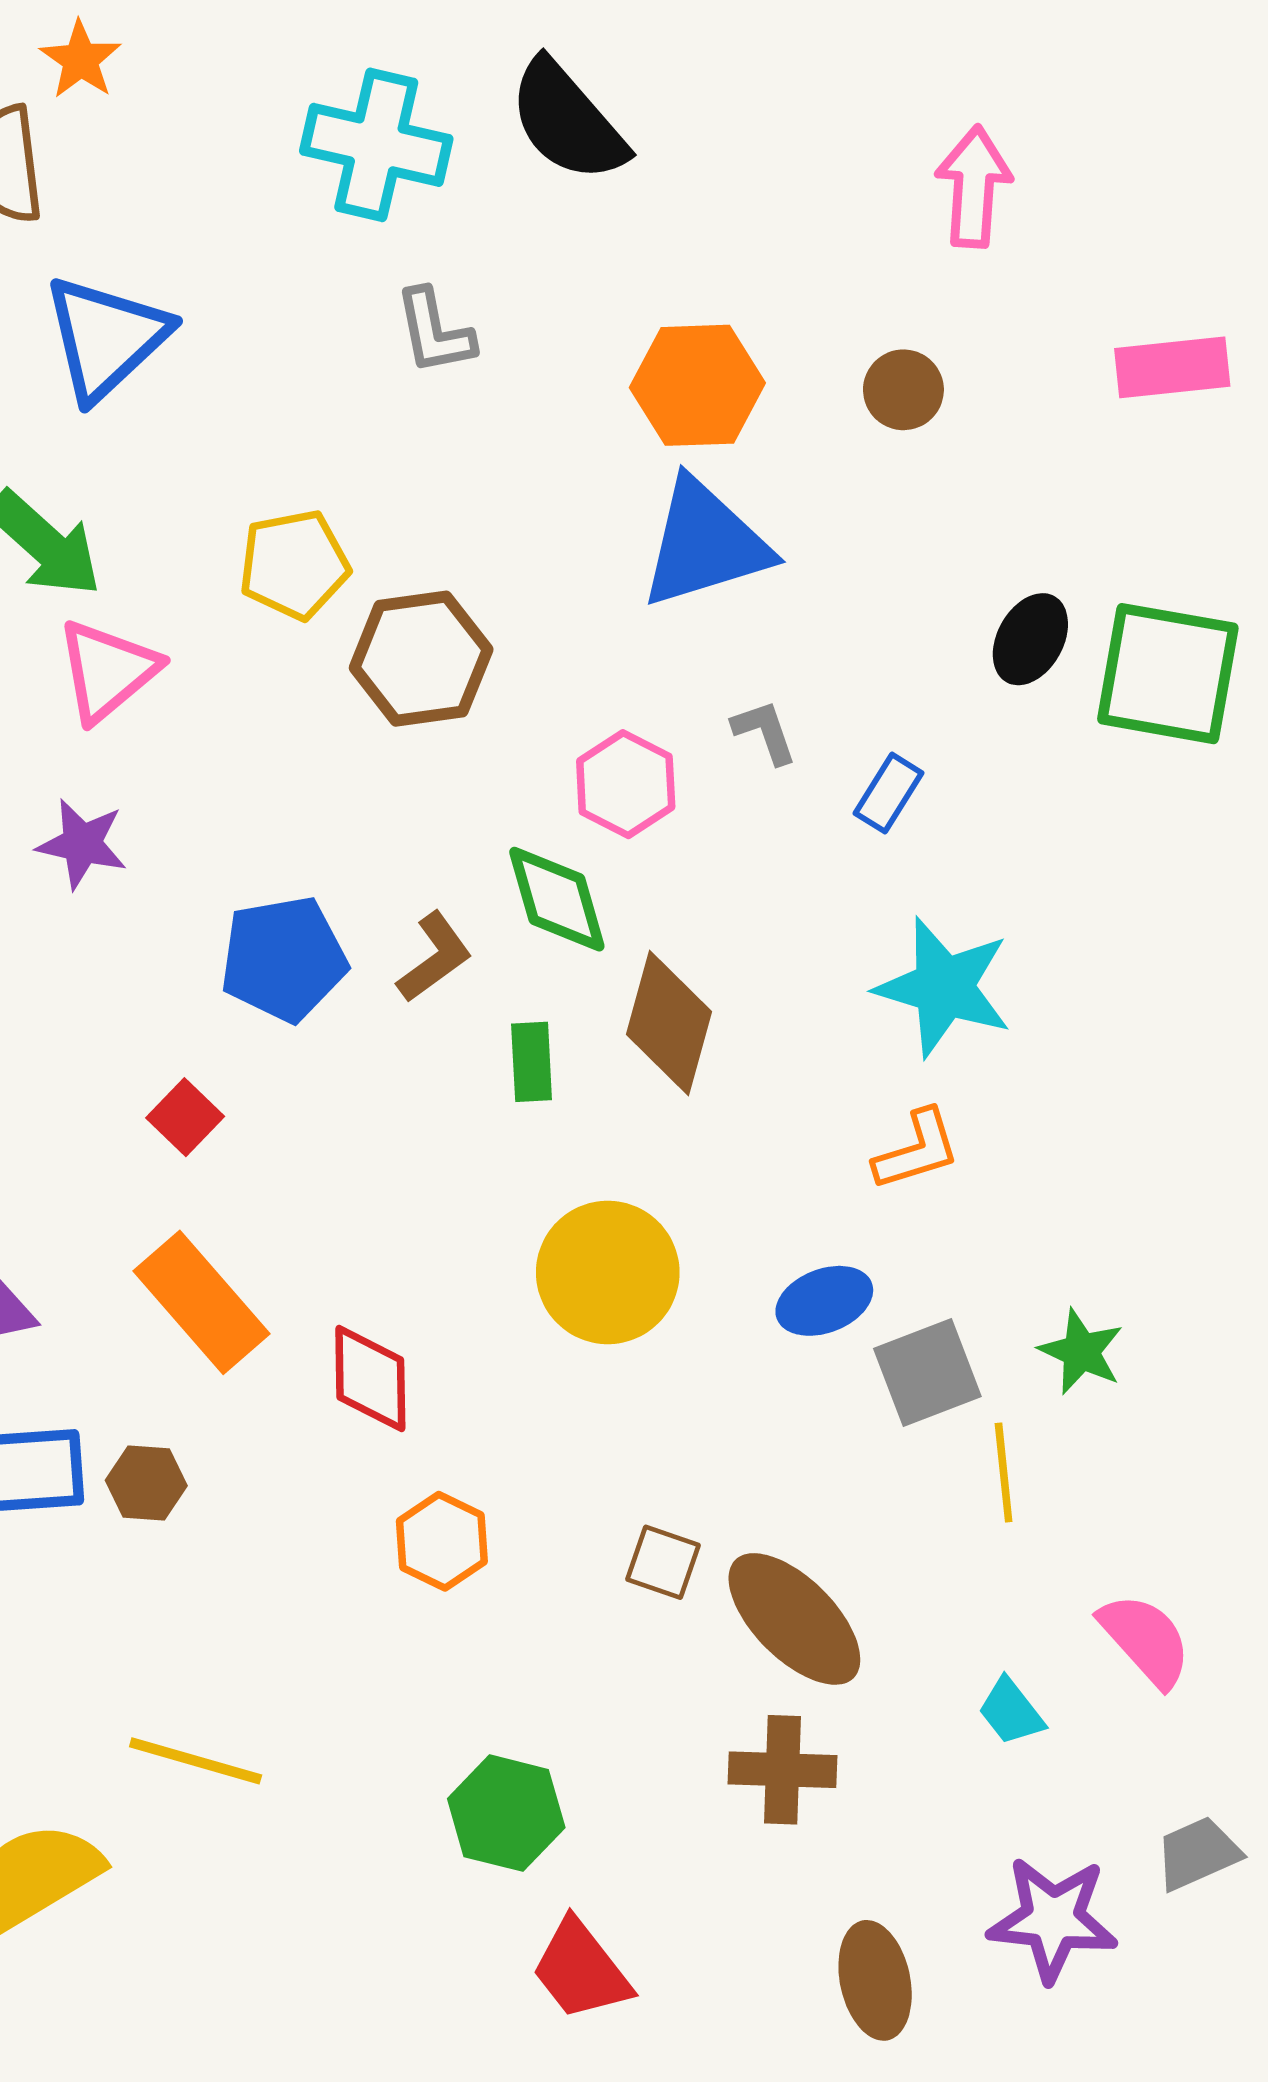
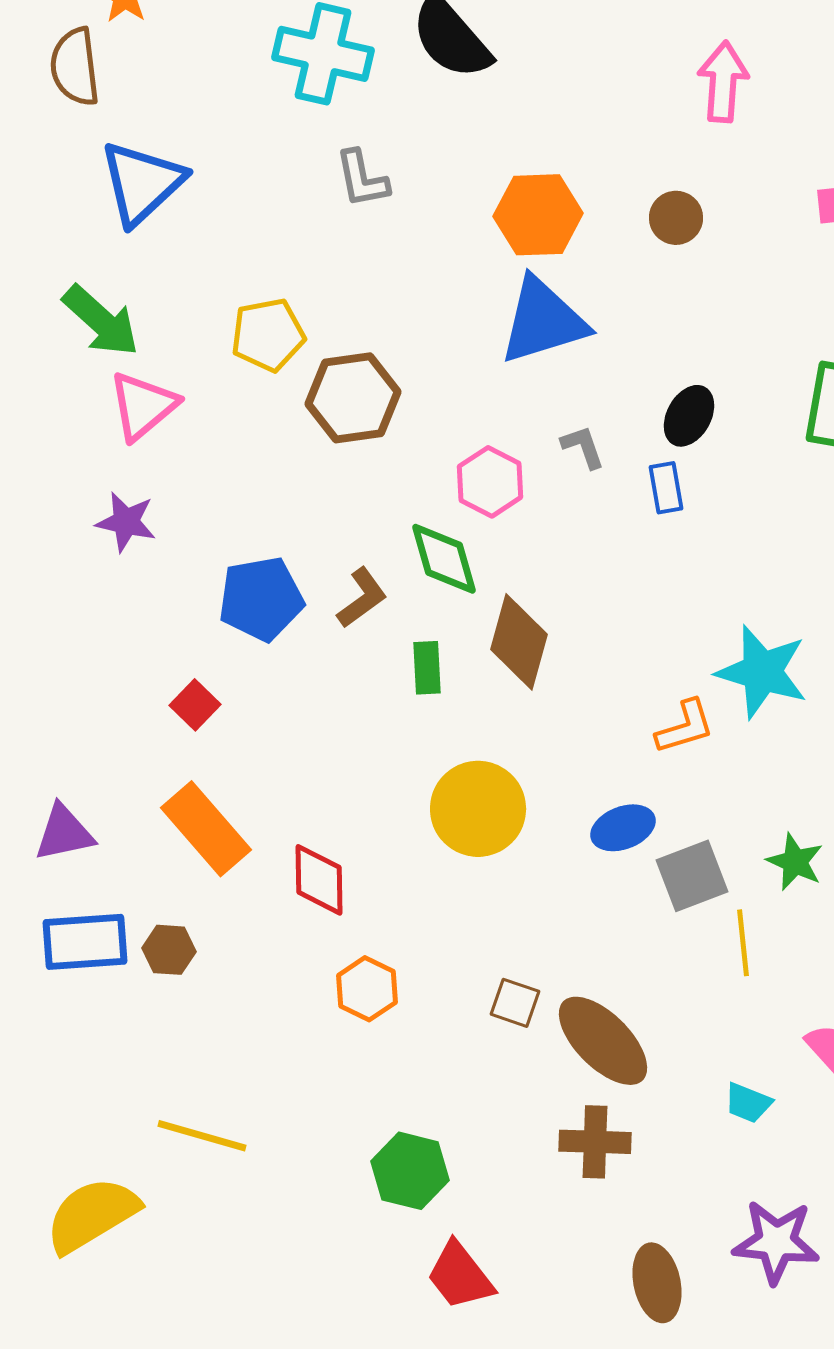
black ellipse: (1030, 639) -> (689, 416), moved
blue rectangle: (889, 793) -> (666, 488), turned -42
cyan star: (944, 987) -> (762, 672), moved
cyan trapezoid: (1011, 1712) -> (748, 1103), turned -30

